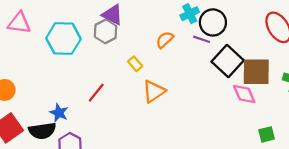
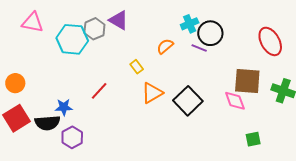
gray hexagon: (106, 31) -> (94, 29), moved
black square: (228, 61) -> (188, 101), moved
blue star: (59, 113) -> (64, 107), turned -30

